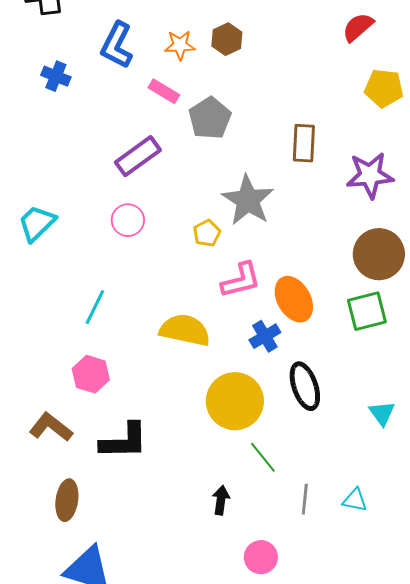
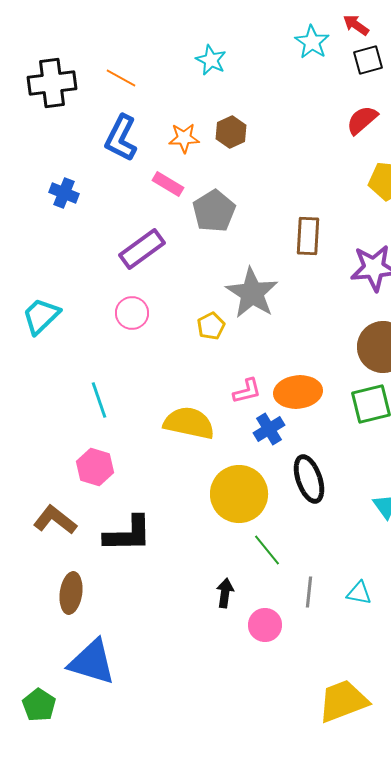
blue cross: (56, 76) -> (64, 193), moved
pink L-shape: (241, 280) -> (247, 391), moved, size x0.7
orange ellipse: (294, 299) -> (298, 392), turned -66
cyan line: (95, 307) -> (99, 400), turned -45
pink circle: (261, 557) -> (265, 625), moved

